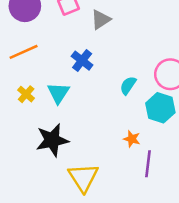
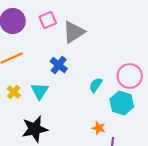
gray triangle: (101, 20) -> (74, 32), size x1.4

